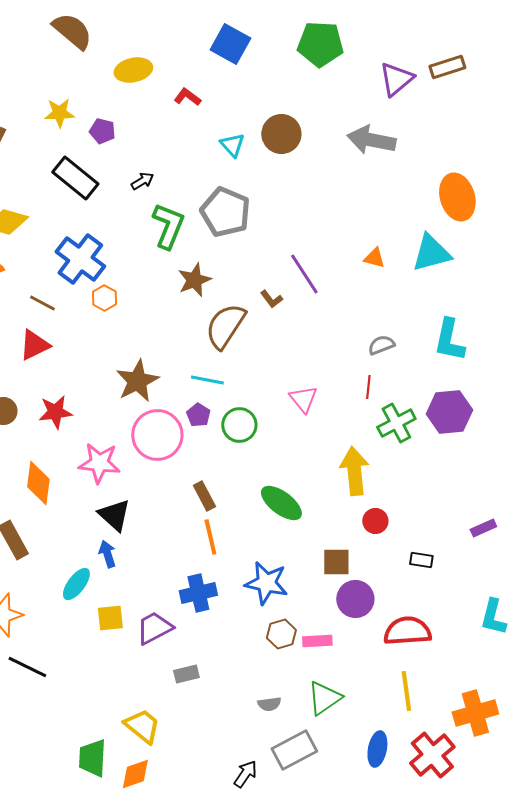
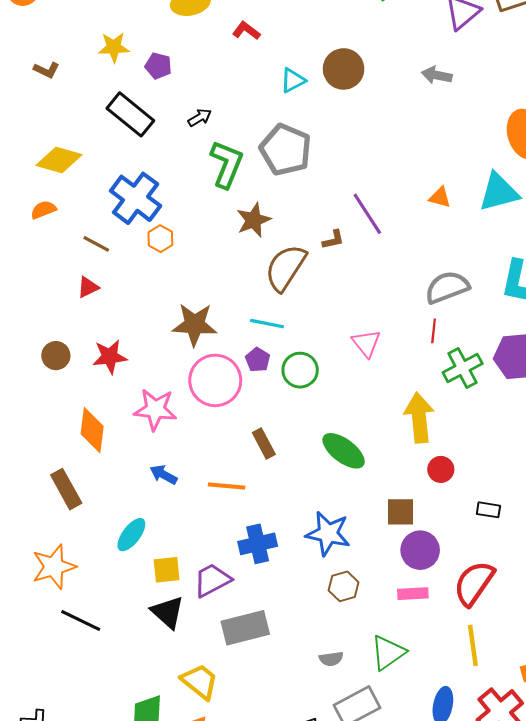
gray arrow: (371, 140) -> (437, 75), size x0.6
cyan triangle: (232, 145) -> (293, 80), turned 44
brown L-shape: (271, 299) -> (333, 240), turned -65
red triangle: (34, 345) -> (88, 287), size x0.7
gray semicircle: (381, 345) -> (447, 287), size x1.6
brown star: (137, 381) -> (195, 325), turned 30
black triangle: (114, 515) -> (168, 612), moved
orange line: (210, 537) -> (227, 486), moved, turned -72
blue arrow: (107, 554) -> (163, 475), moved, turned -44
red semicircle: (407, 631) -> (474, 583), turned -51
pink rectangle: (317, 641) -> (413, 594), moved
gray rectangle: (186, 674) -> (245, 628), size x1.8

